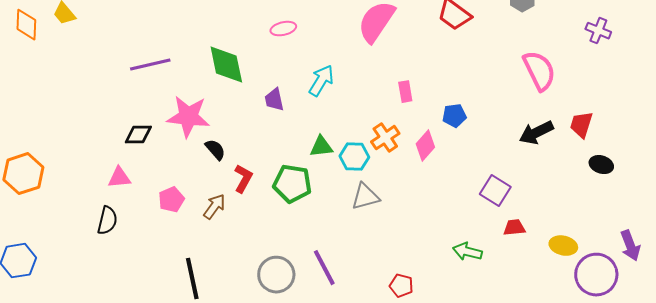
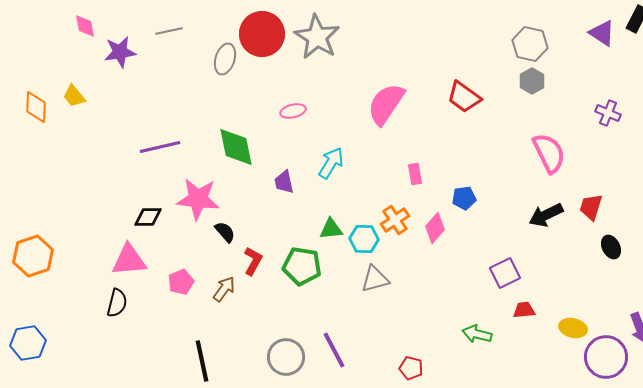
black ellipse: (601, 165) -> (611, 247), turned 45
pink triangle: (119, 178) -> (129, 260), size x1.5
purple square: (495, 191) -> (505, 273), turned 32

